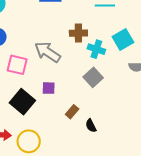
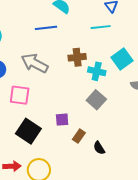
gray arrow: (47, 52) -> (35, 63), moved
purple square: (49, 88) -> (62, 120), moved

